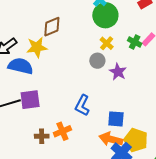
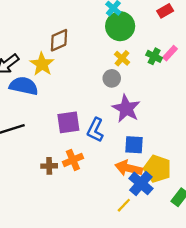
yellow star: (37, 47) -> (42, 64), turned -30
purple star: (118, 72) -> (126, 109), moved, size x1.4
purple square: (30, 100) -> (68, 122), moved

